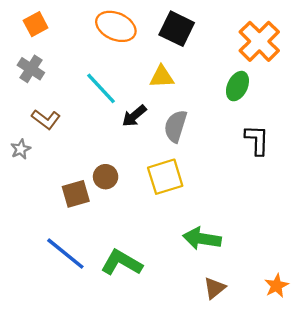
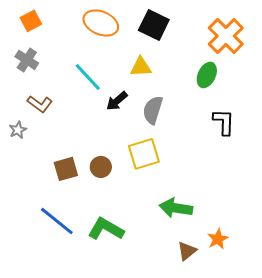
brown circle: (106, 177) -> (101, 167), moved
orange star: (276, 286) -> (218, 239), moved

